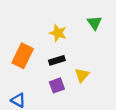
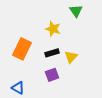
green triangle: (94, 23) -> (76, 11), moved
yellow triangle: (82, 75) -> (71, 57), moved

